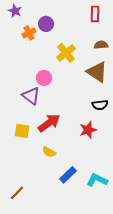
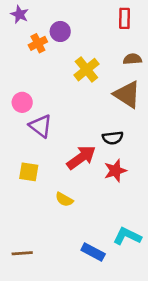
pink circle: (44, 78) -> (22, 102), moved
black semicircle: (100, 105) -> (113, 138), moved
red arrow: (49, 123) -> (81, 157), moved
blue rectangle: (68, 175) -> (93, 252), moved, turned 72
brown line: (17, 193) -> (22, 253), turned 42

